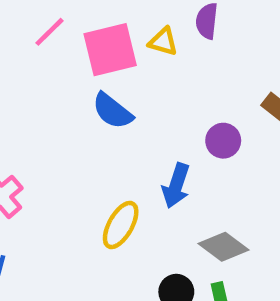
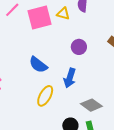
blue semicircle: (112, 111) -> (38, 65), moved
purple circle: (223, 141) -> (79, 47), moved

